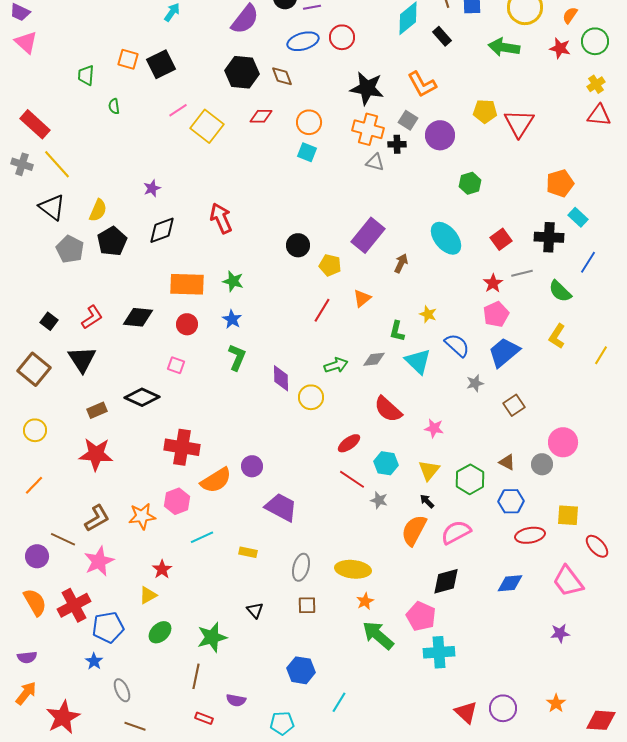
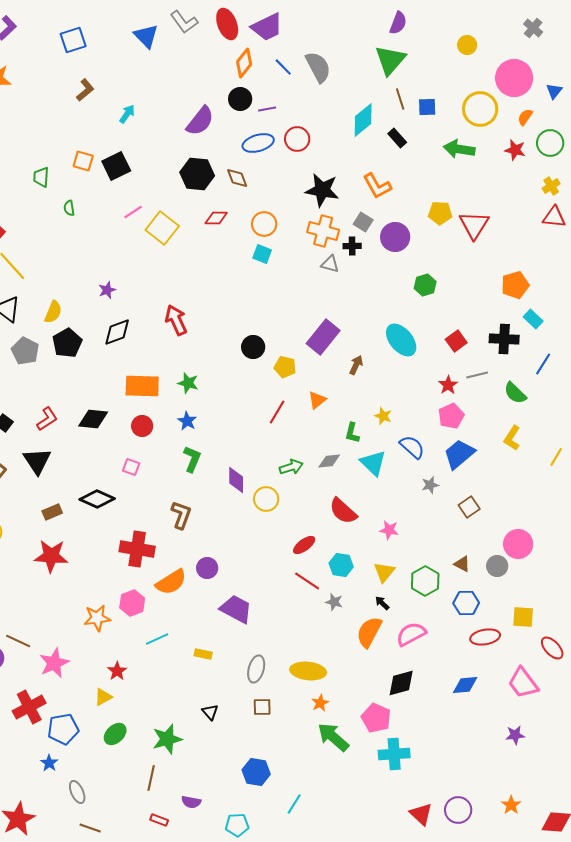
brown L-shape: (97, 518) -> (181, 515), moved, turned -40

